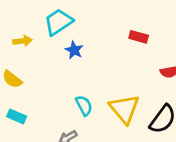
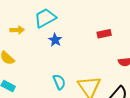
red rectangle: (139, 37) -> (104, 34), turned -32

